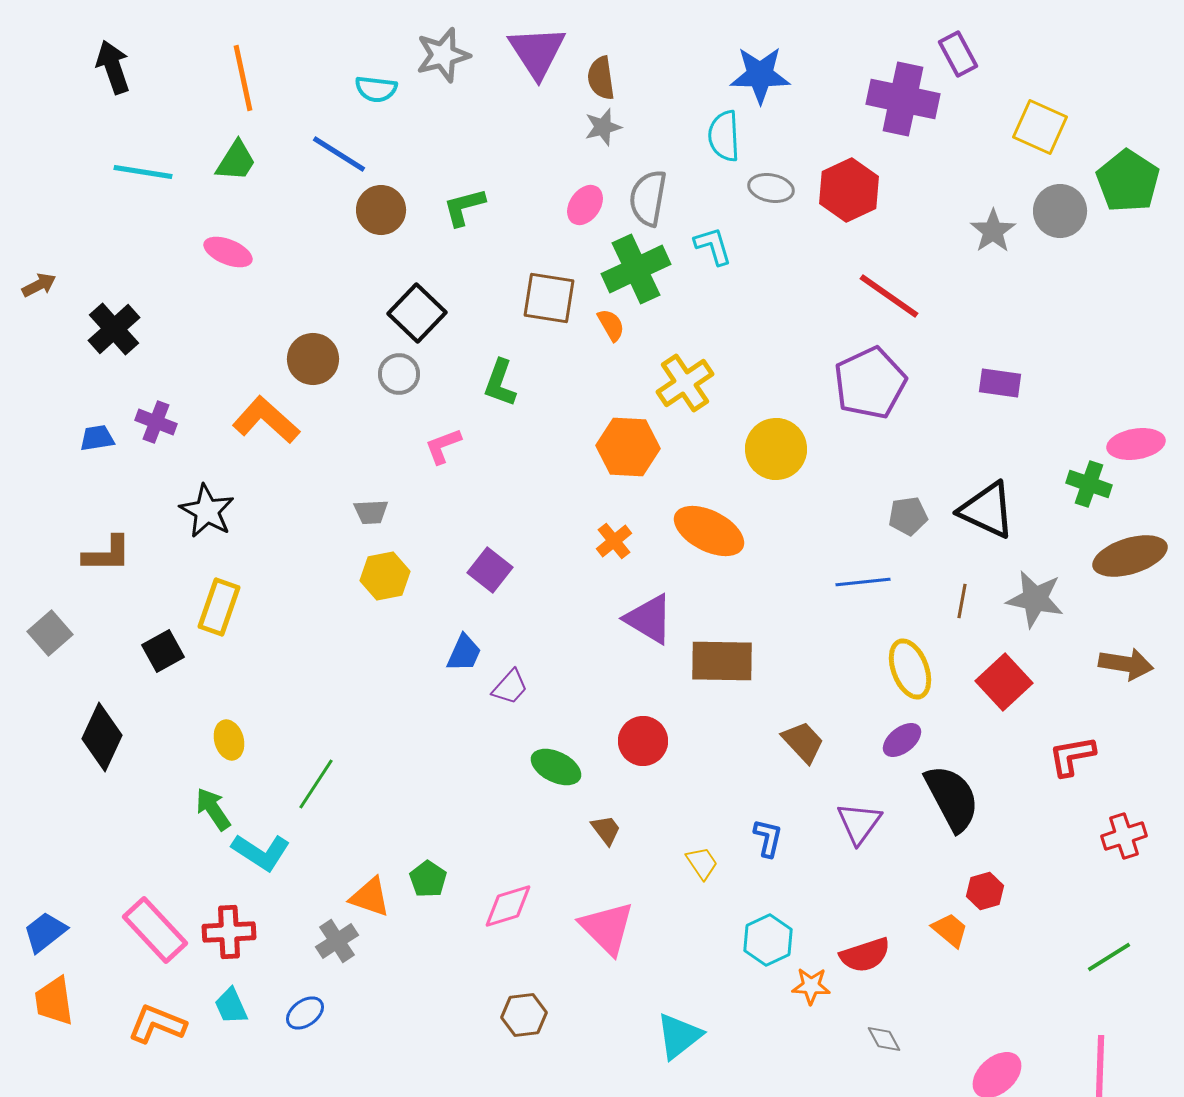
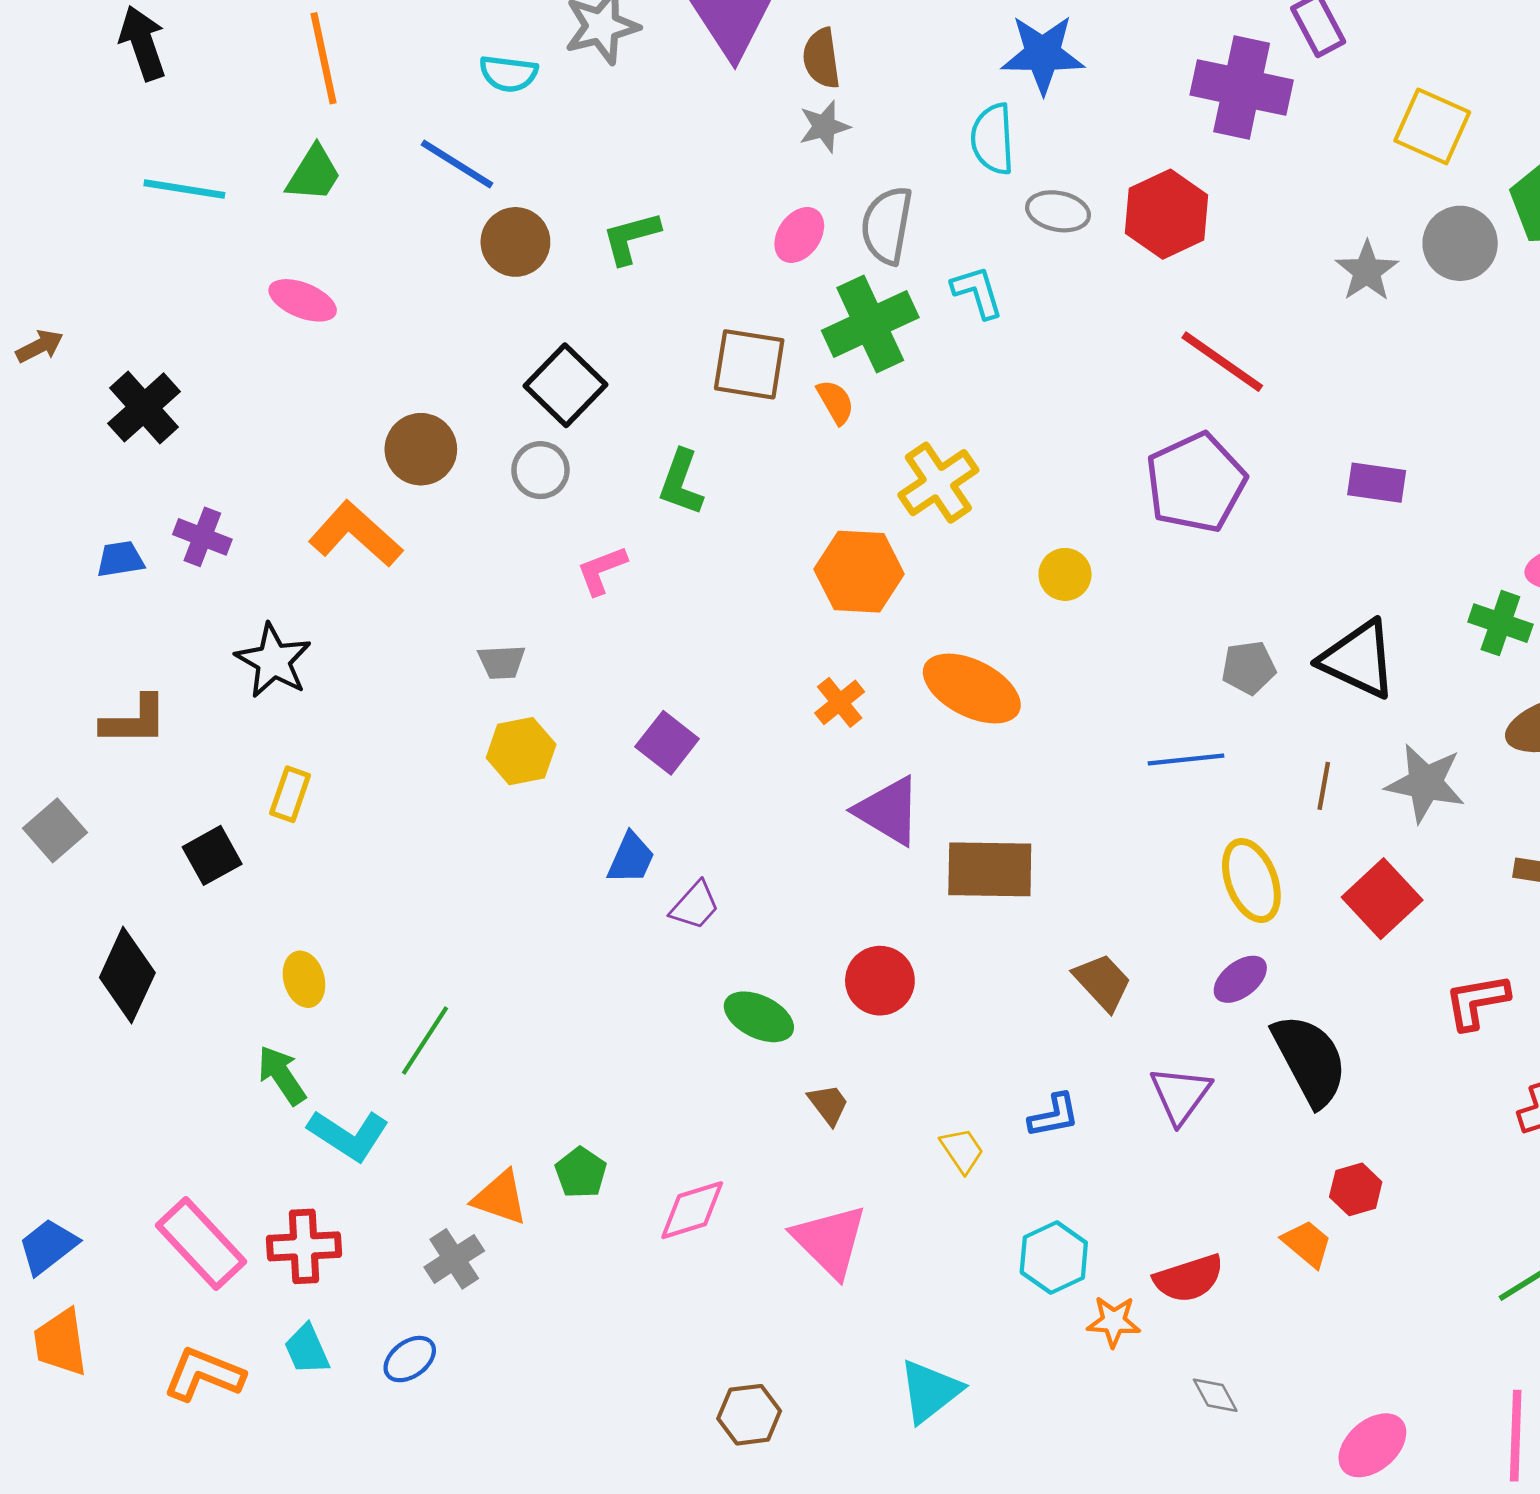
yellow circle: (776, 449) -> (1065, 574), size x0.6
yellow rectangle: (219, 607) -> (290, 794), size x0.7
blue L-shape: (768, 838) -> (1054, 1116), turned 66
brown hexagon: (524, 1015) -> (749, 1415), moved

